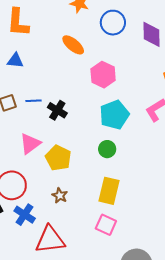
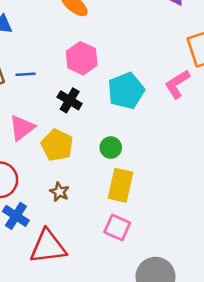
pink hexagon: (103, 75) -> (82, 58), moved
black cross: (57, 110) -> (70, 100), moved
green circle: (107, 149) -> (111, 148), moved

